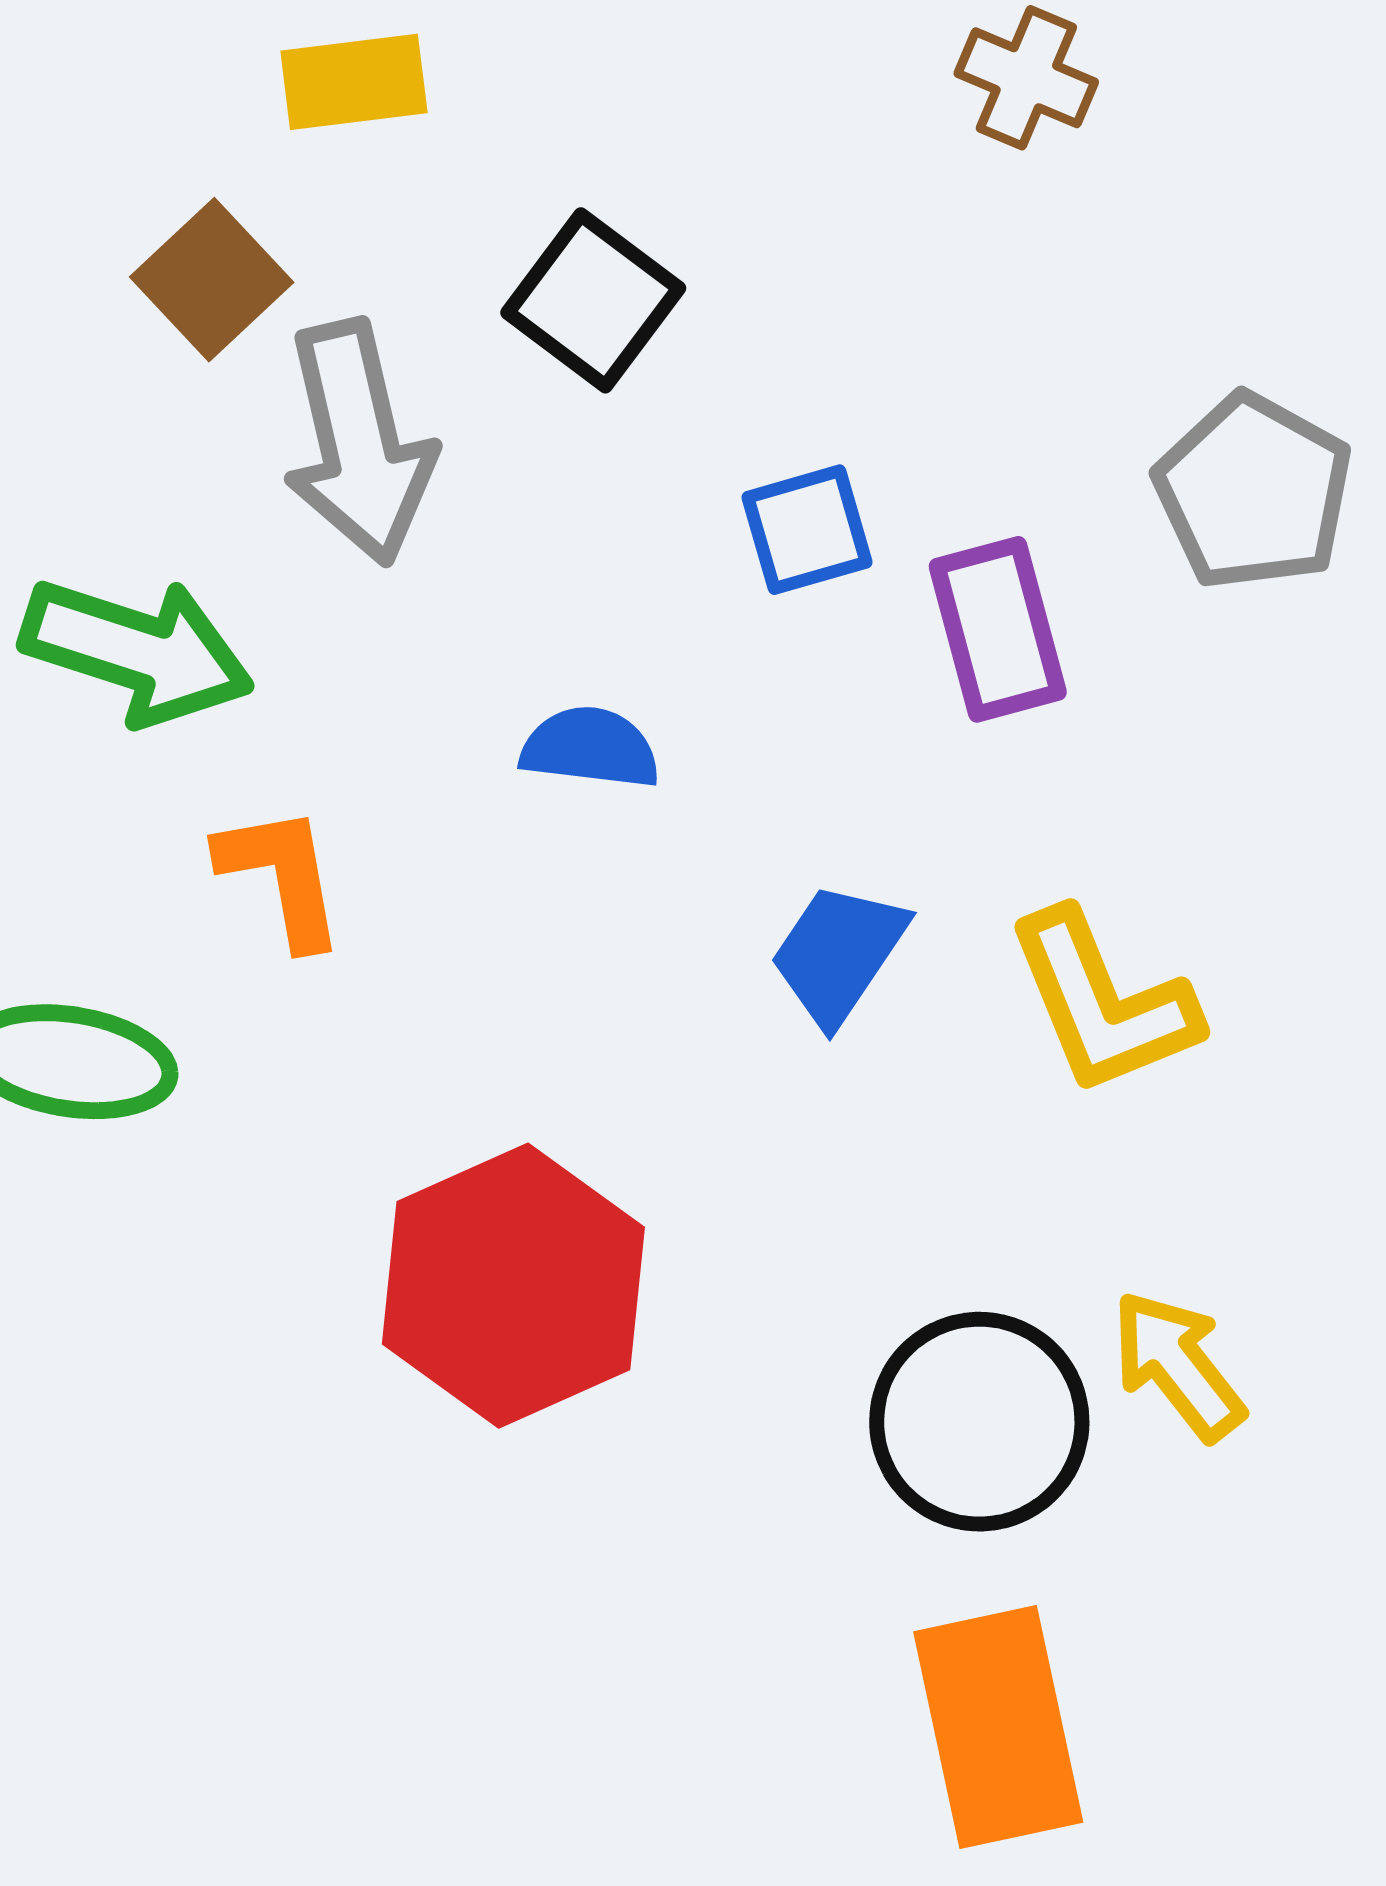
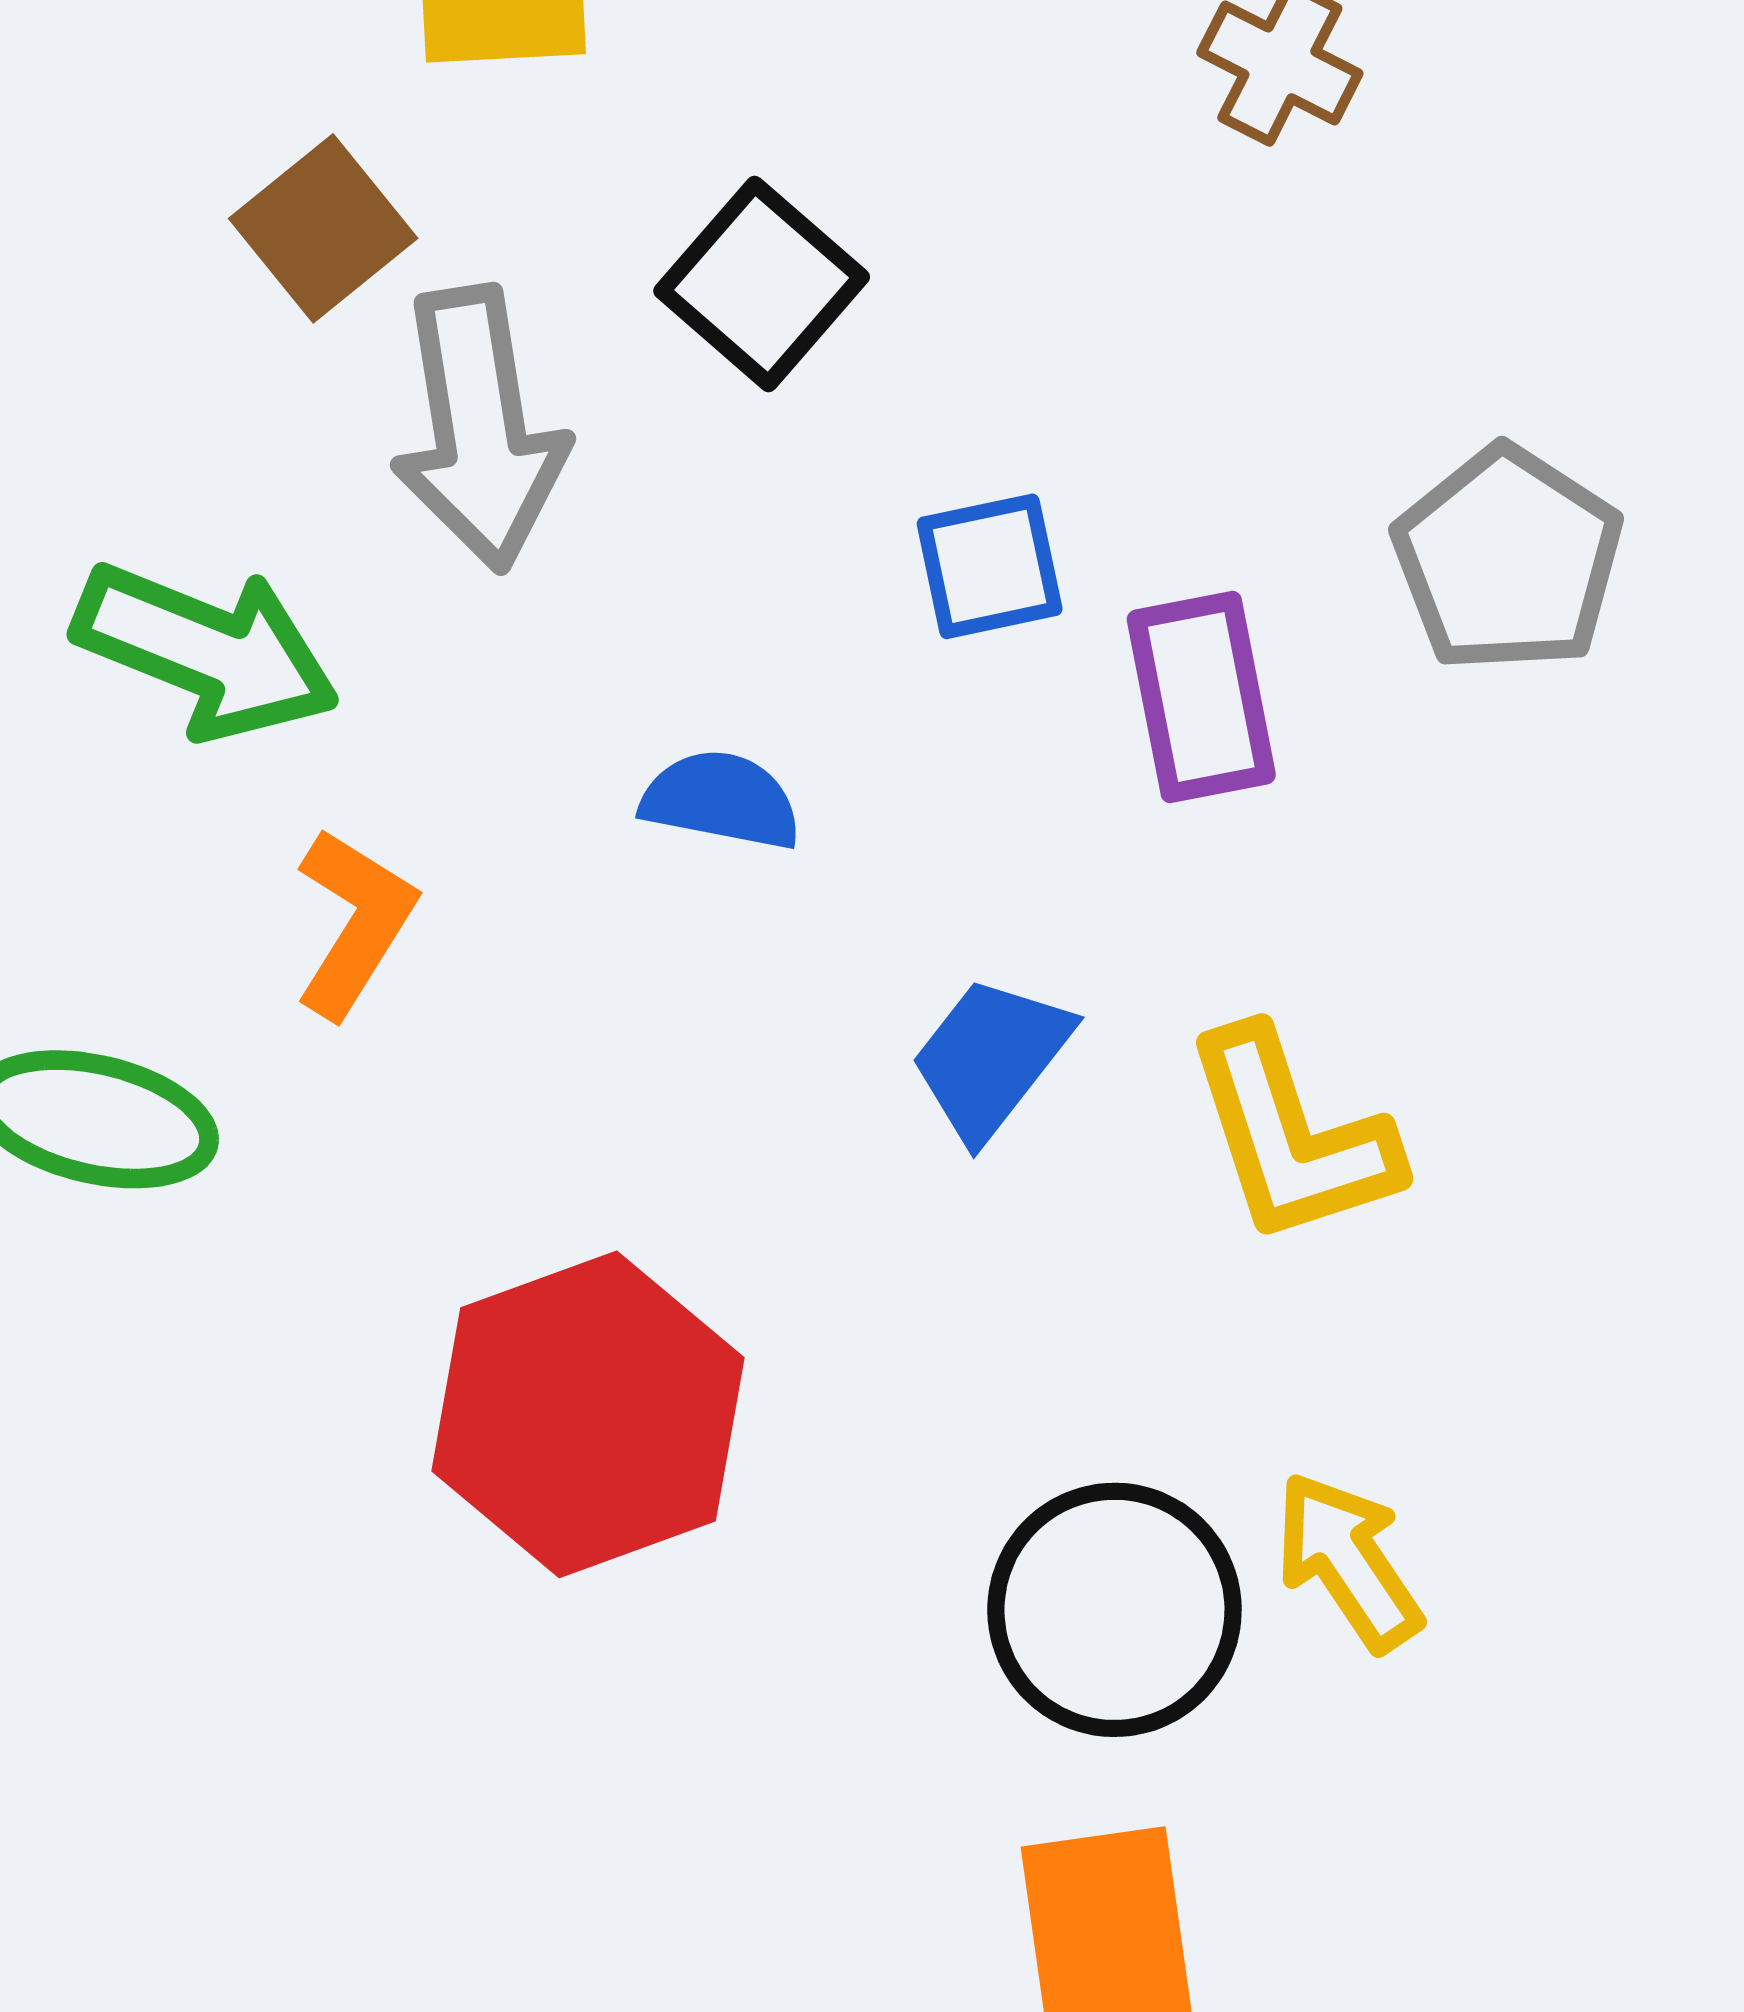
orange L-shape: (282, 876) -> (354, 923), turned 38

